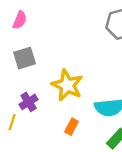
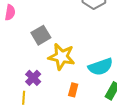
gray square: (25, 58) -> (41, 35), moved

